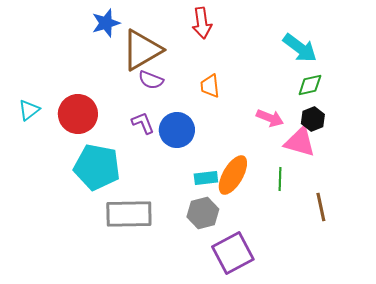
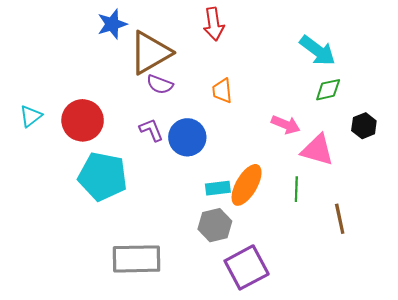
black hexagon: (313, 119) -> (364, 126), moved
gray rectangle: (129, 214) -> (136, 259), moved

